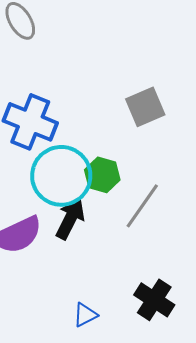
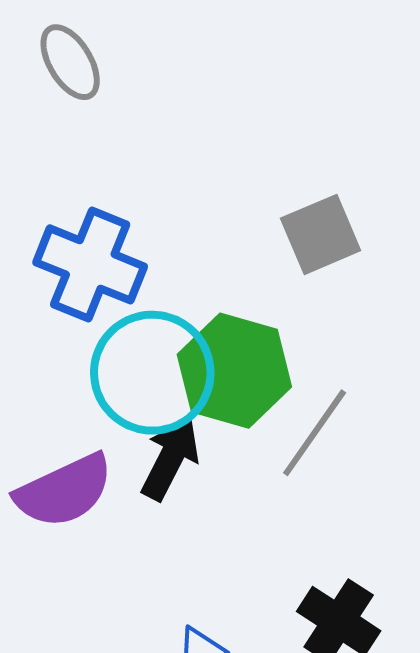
green hexagon: (102, 175) -> (234, 371), size x1.6

